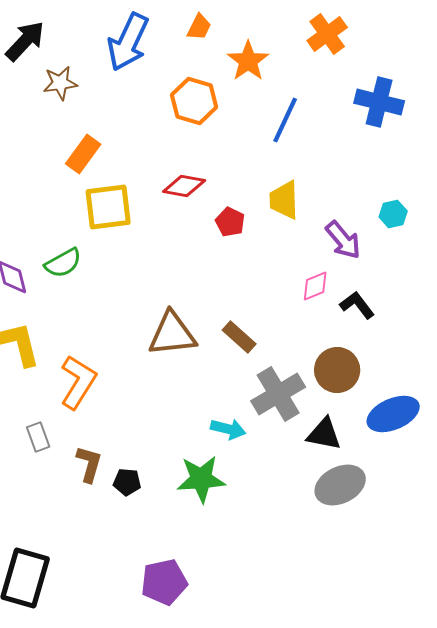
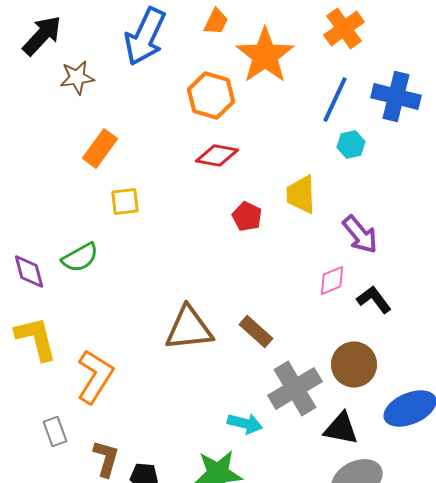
orange star: (248, 61) -> (265, 56), size x1.4
blue line: (285, 120) -> (335, 100), moved
red diamond: (184, 186) -> (217, 156), moved
yellow square: (108, 207) -> (125, 202), size x0.6
cyan hexagon: (393, 214) -> (351, 144), moved

